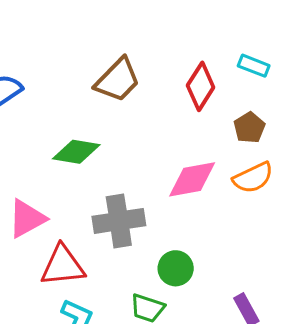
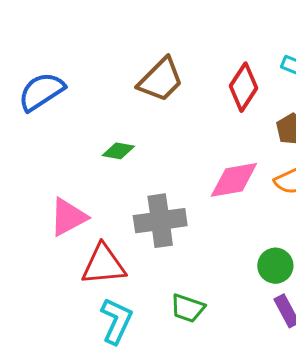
green diamond: (76, 152) -> (118, 151), size x0.7
green circle: (176, 268) -> (275, 266), moved

